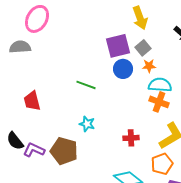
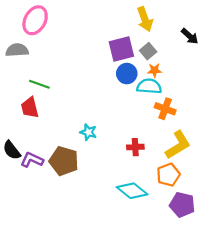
green line: (86, 85) -> (39, 84), moved
cyan semicircle: (160, 85) -> (149, 86), moved

